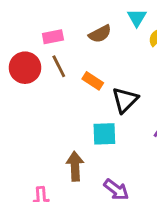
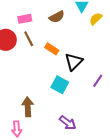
cyan square: (104, 134) -> (60, 85), turned 30
brown arrow: (75, 166) -> (28, 107), moved

